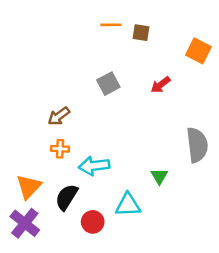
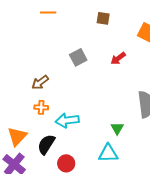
orange line: (111, 25) -> (48, 12), moved
cyan triangle: (128, 205) -> (108, 153), moved

